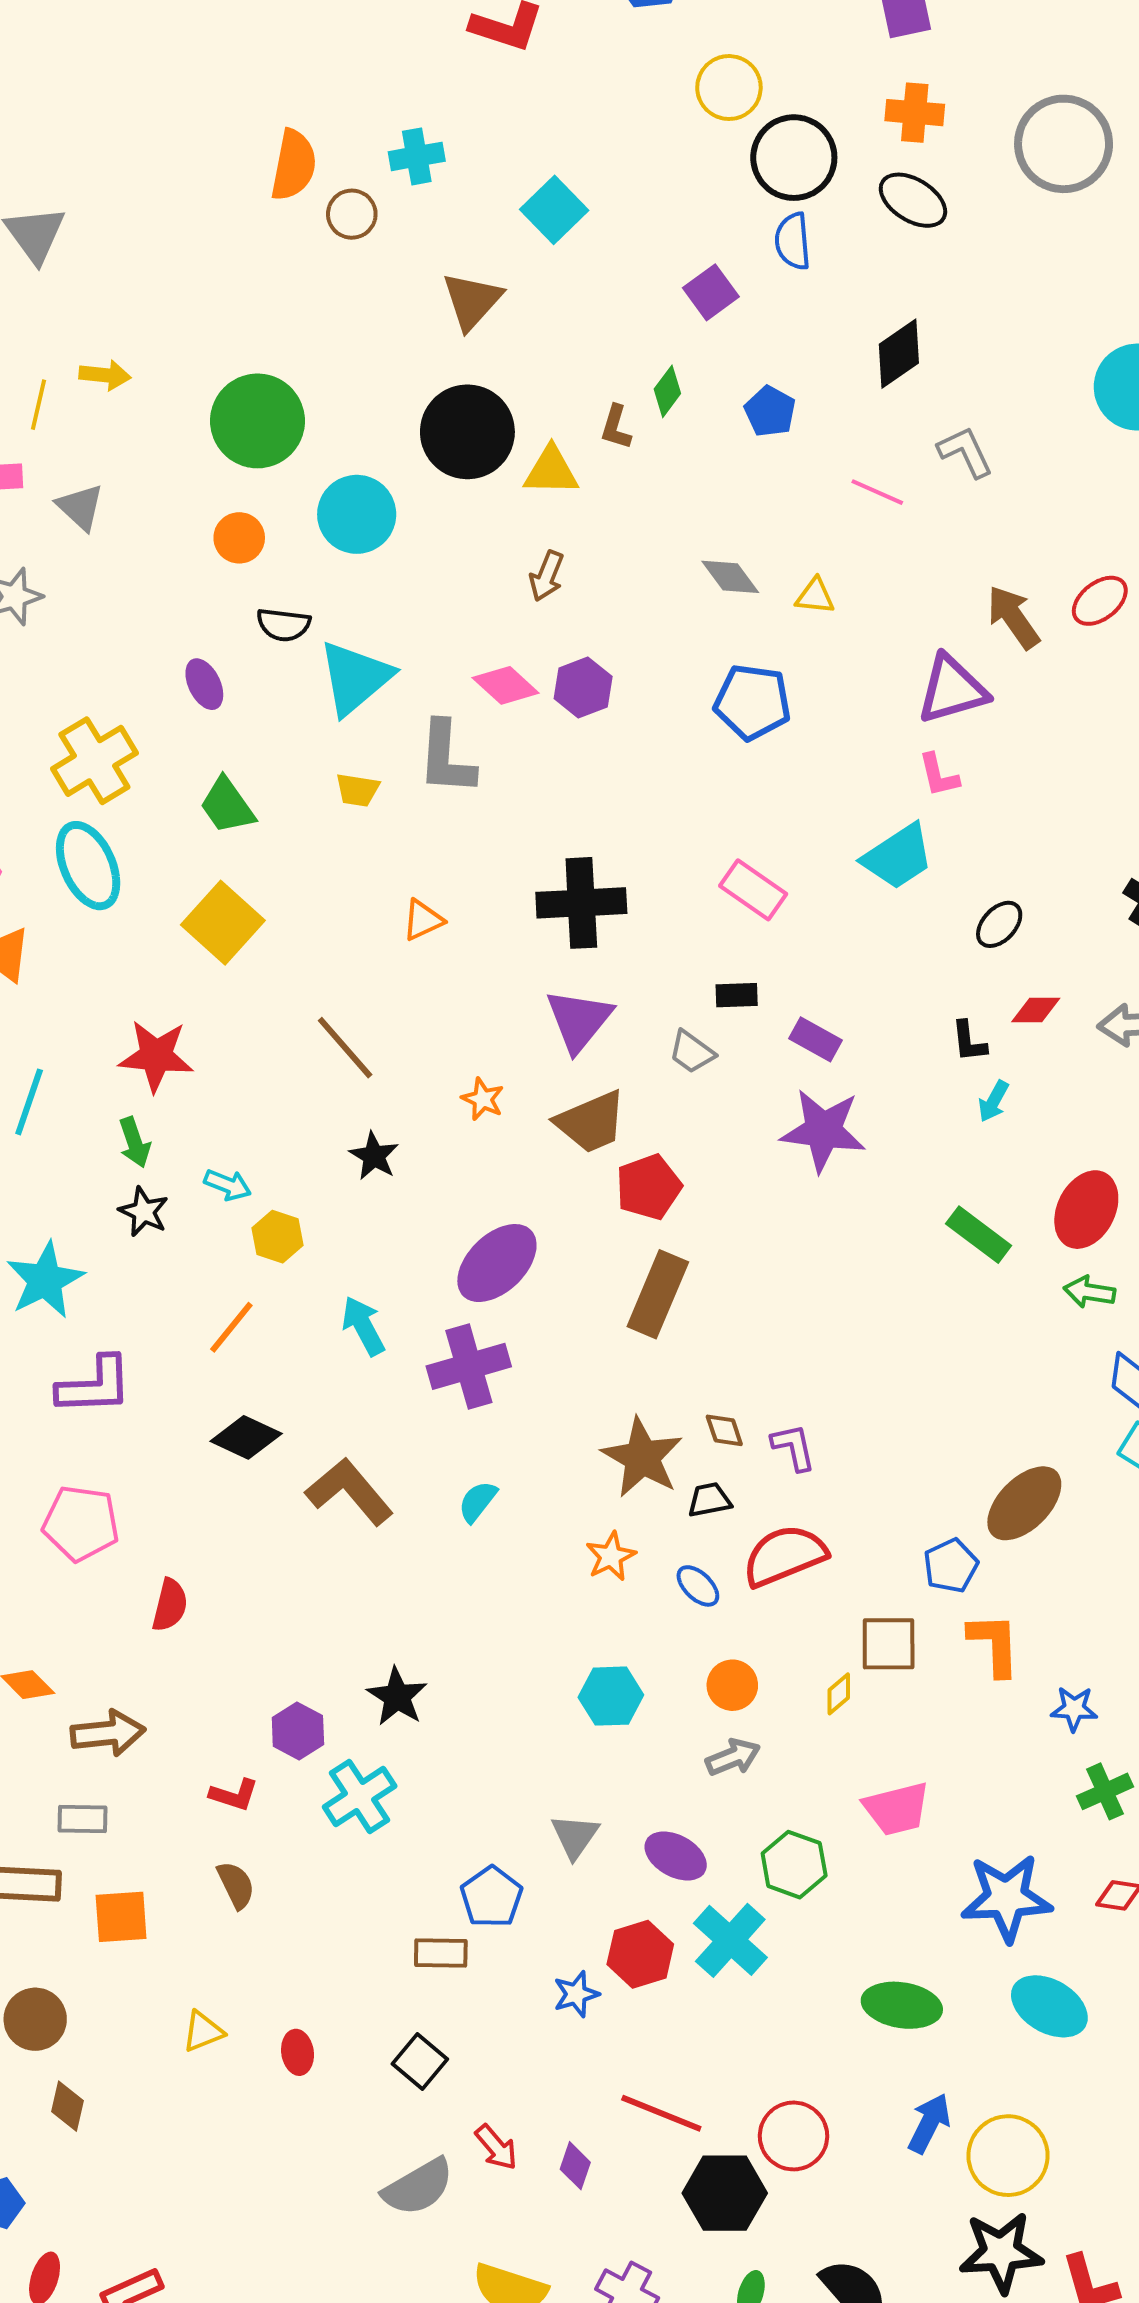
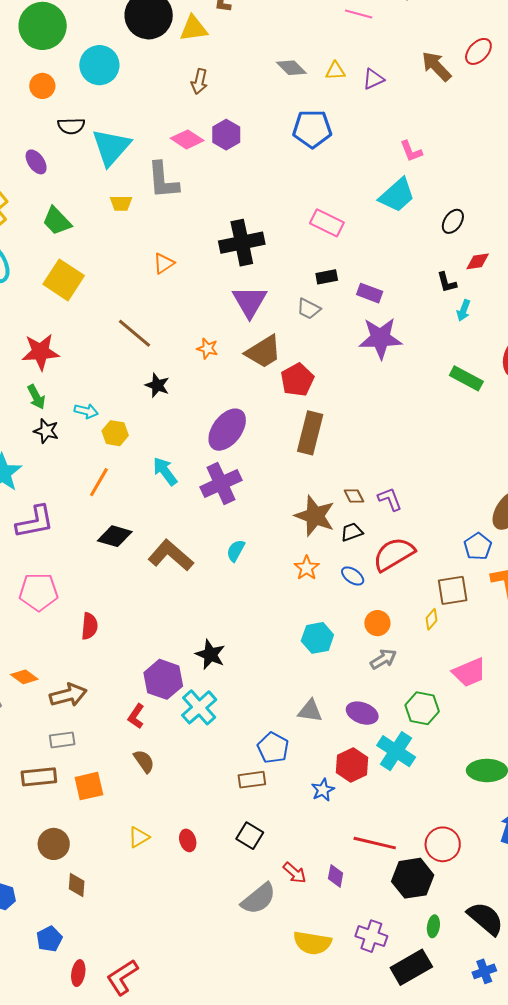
purple triangle: (952, 689) -> (373, 79), moved, size x0.6
purple hexagon: (298, 1731) -> (163, 679), size x1.4
red L-shape: (234, 1795) -> (136, 716), turned 115
gray triangle: (575, 1836) -> (310, 711), turned -48

